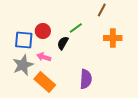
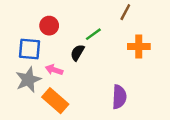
red circle: (43, 31) -> (49, 26), moved
purple semicircle: (86, 79) -> (119, 97), moved

